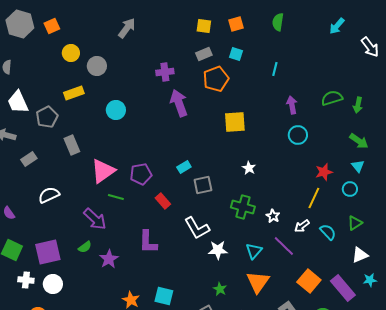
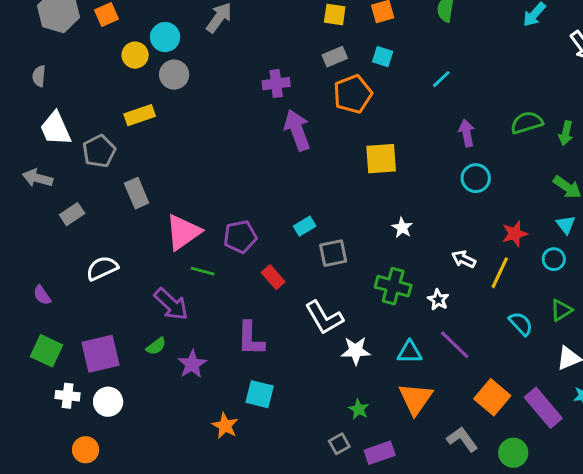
cyan line: (275, 69) -> (441, 79), turned 32
cyan circle: (116, 110) -> (165, 37), moved
white arrow: (302, 226) -> (464, 259), moved, turned 63
cyan triangle: (254, 251) -> (410, 352), turned 48
cyan square: (164, 296) -> (260, 394), moved

